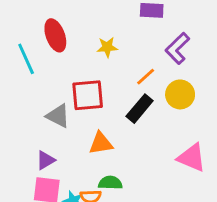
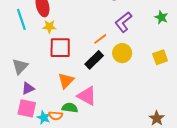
yellow star: (107, 47) -> (49, 27), moved
gray triangle: (58, 116) -> (20, 66), moved, turned 42
orange triangle: (101, 143) -> (66, 81), turned -42
pink triangle: (192, 158) -> (87, 96), moved

